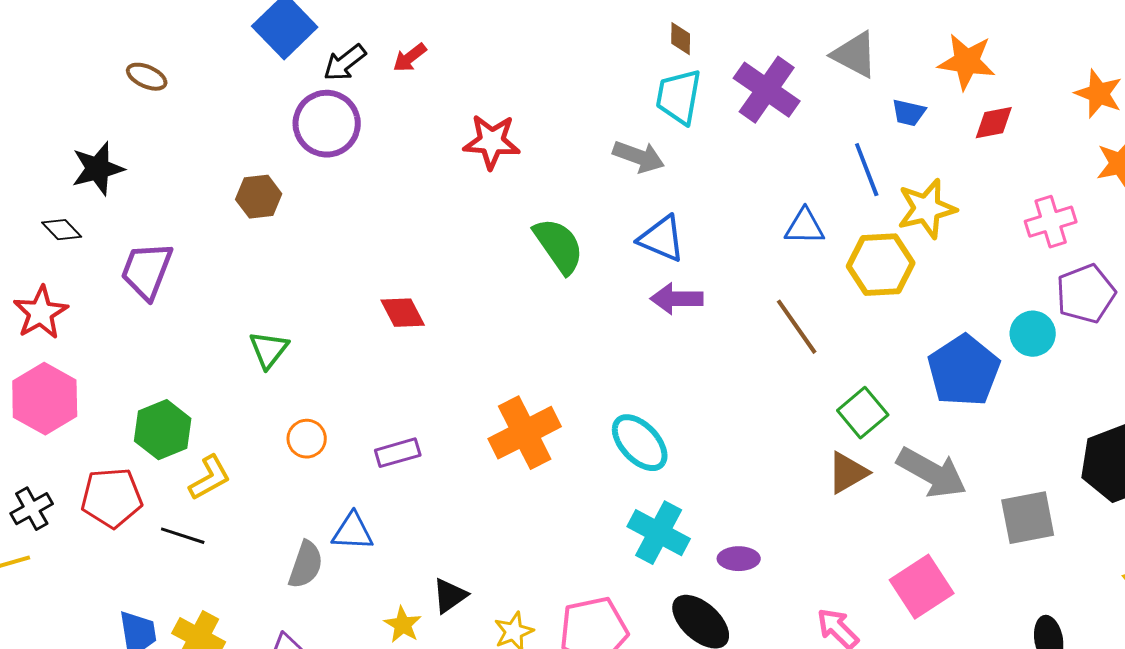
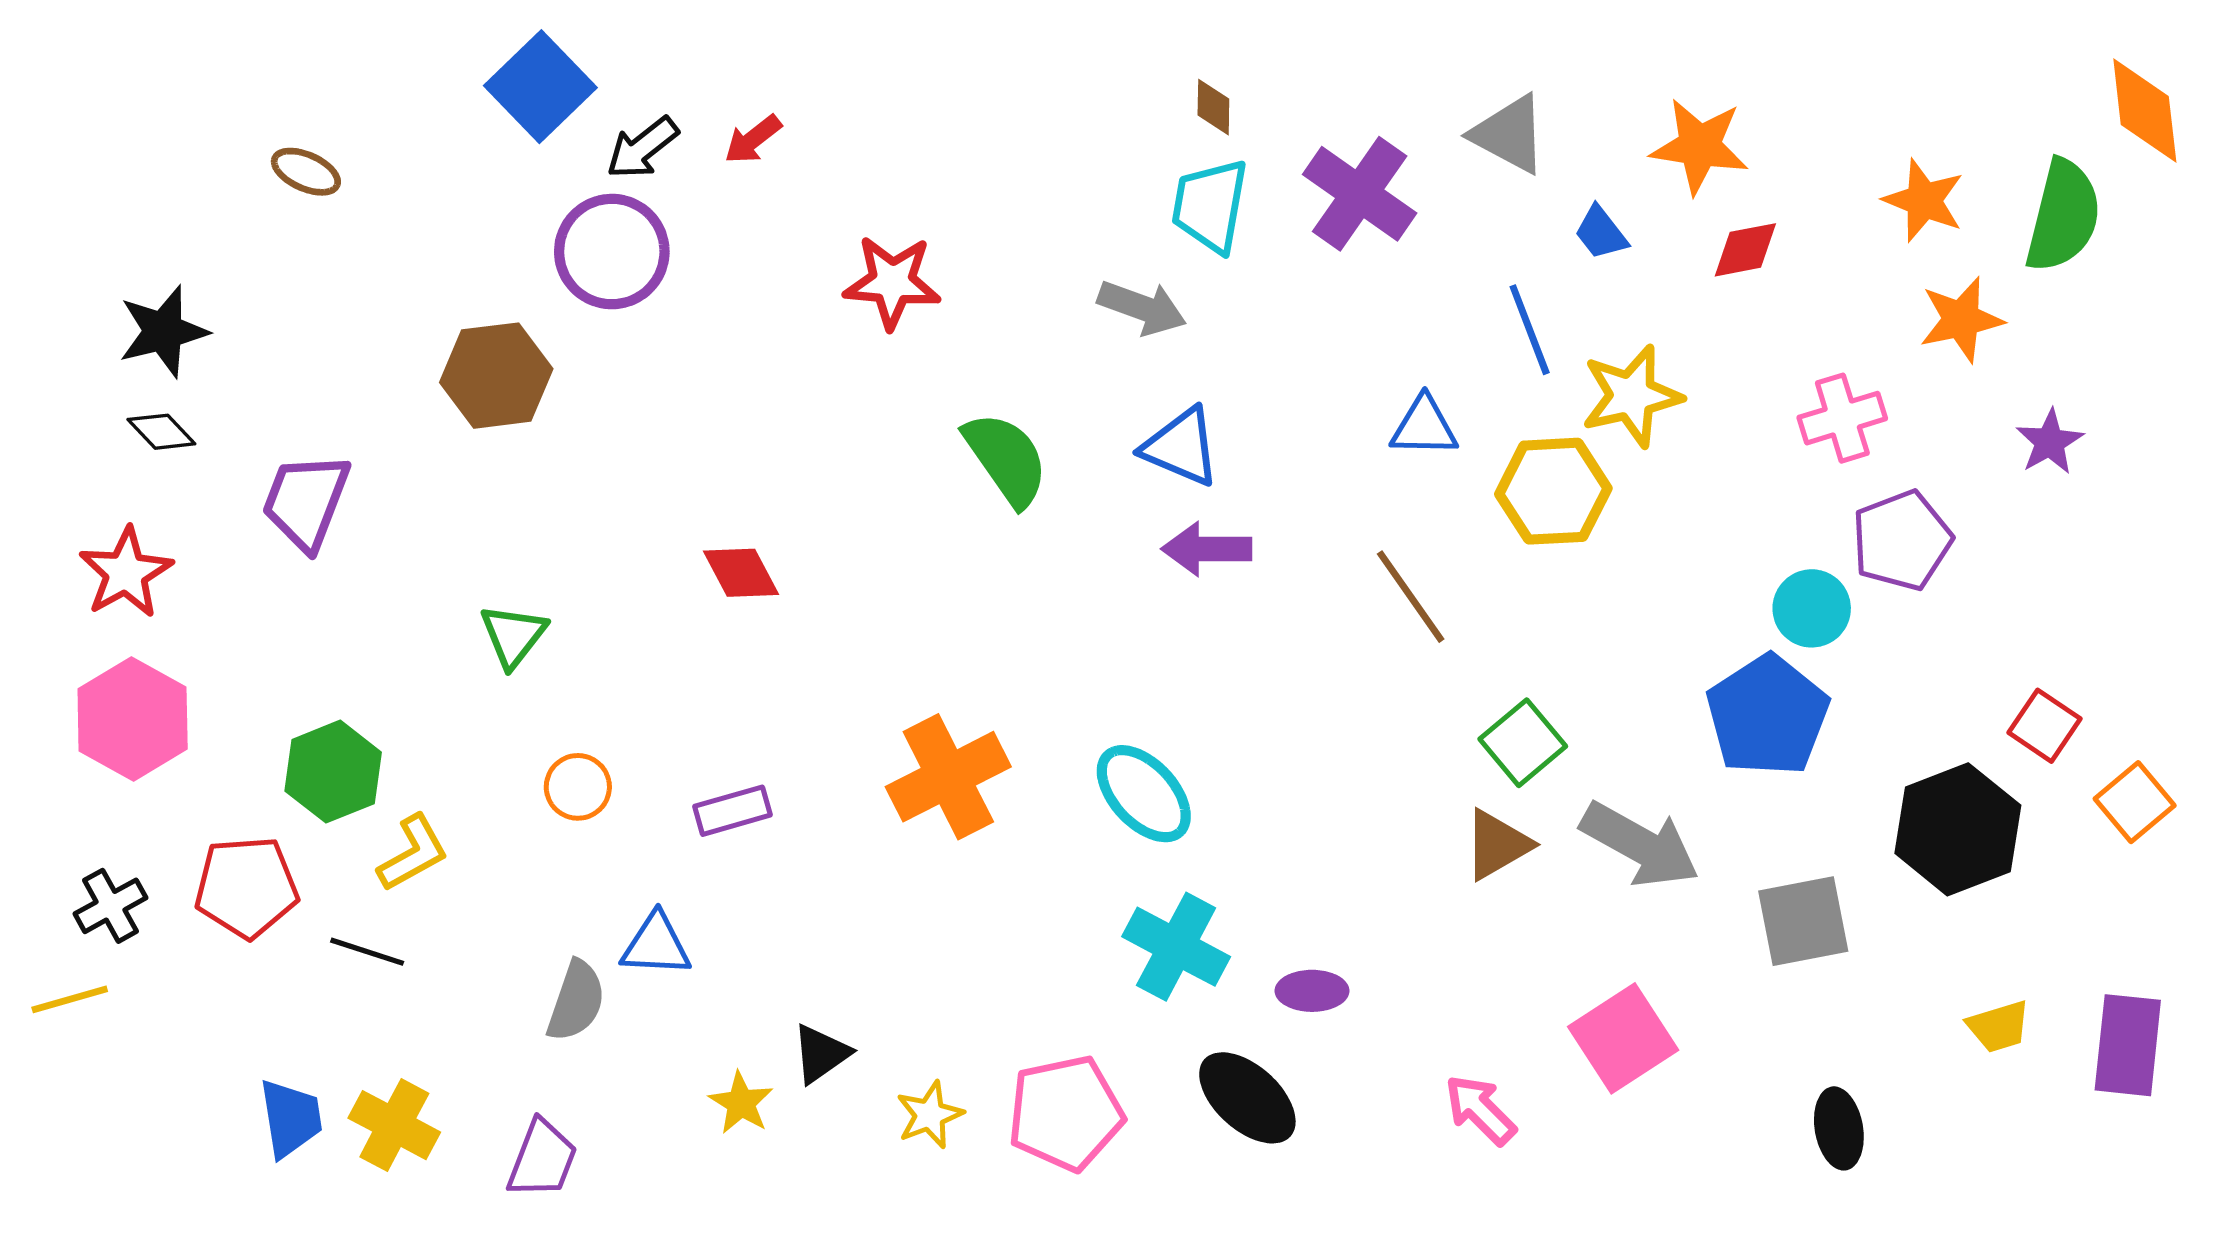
blue trapezoid: (909, 113) -> (1601, 233), turned 39
black star: (98, 169) -> (163, 331), moved
brown hexagon: (259, 197) -> (496, 376), size x1.4
blue pentagon: (964, 371) -> (1767, 715), moved

